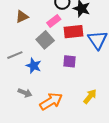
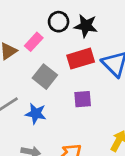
pink rectangle: (54, 21) -> (34, 42), moved

